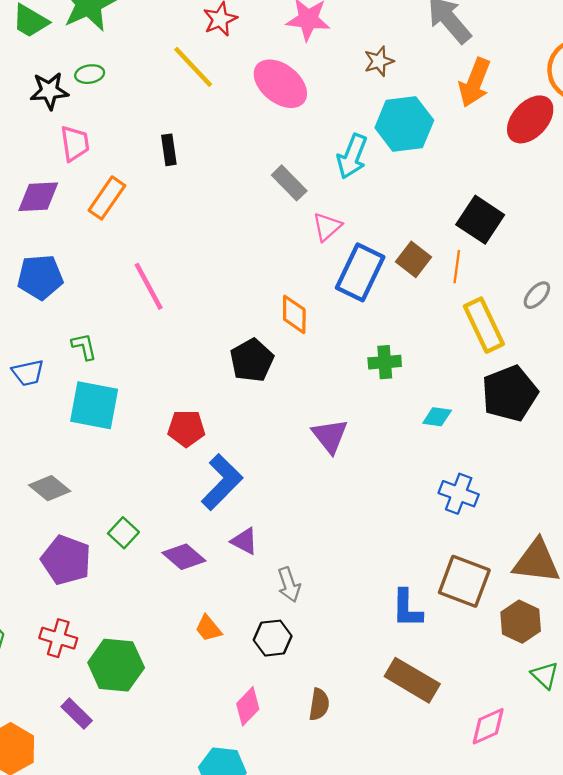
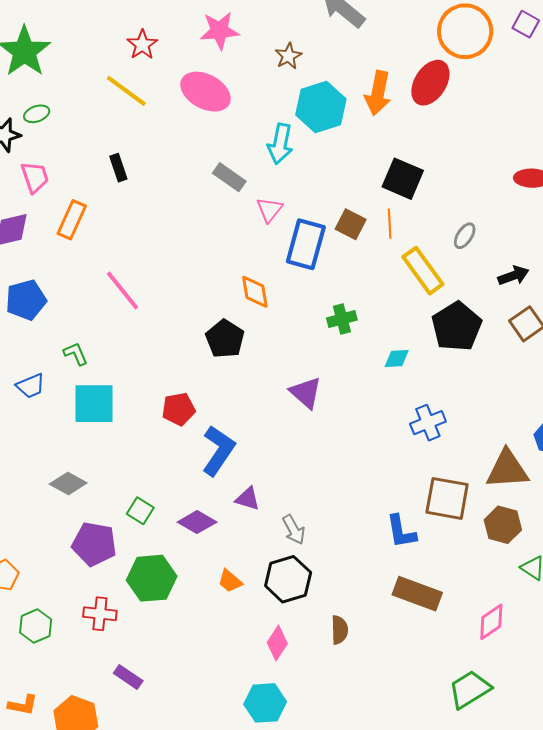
orange arrow: (475, 82) -> (378, 93), moved
blue cross: (459, 494) -> (428, 423), turned -32
black hexagon: (273, 638) -> (288, 579), size x1.4
green hexagon: (116, 665) -> (152, 578), moved

